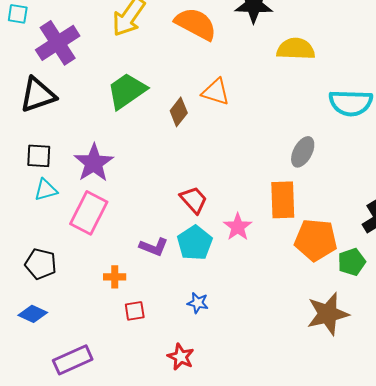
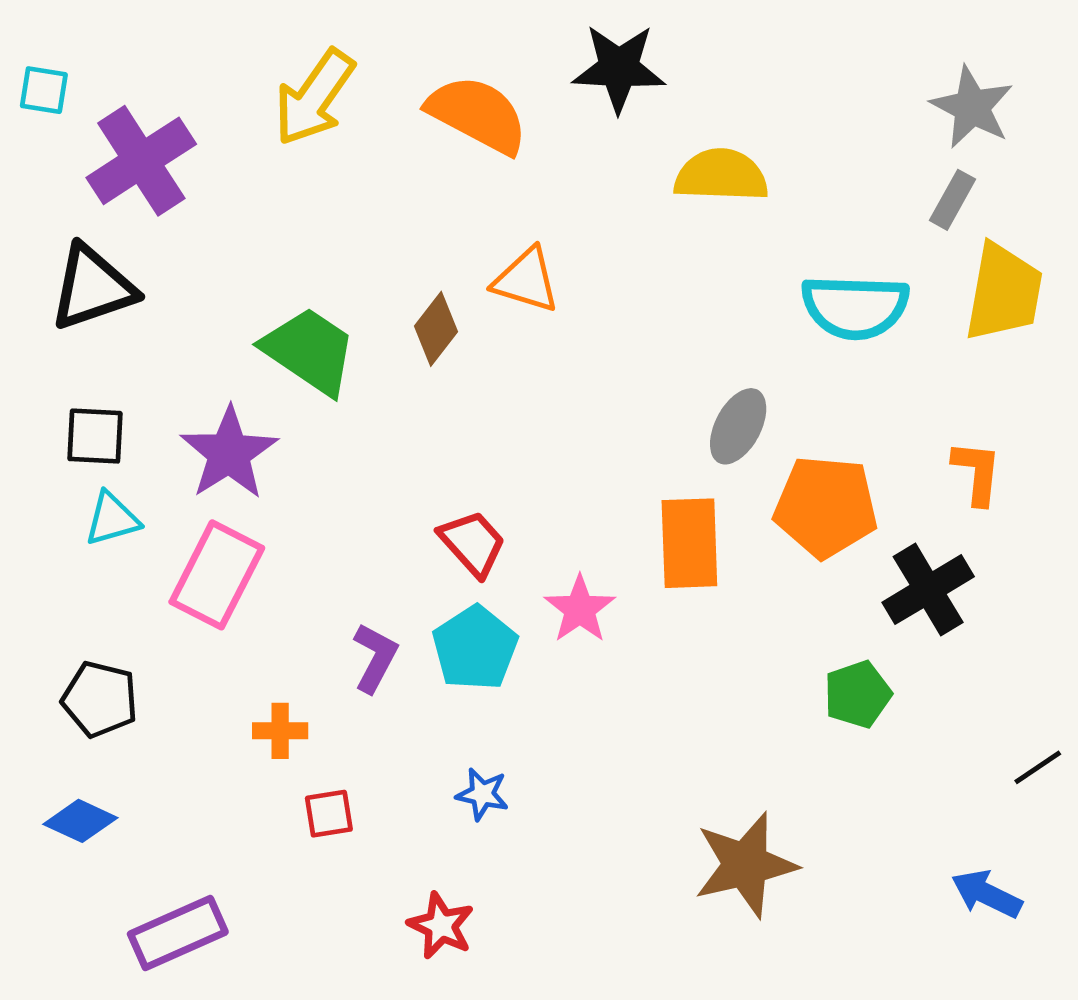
green trapezoid: (127, 91) -> (309, 351), moved, turned 69
orange pentagon: (316, 240) -> (826, 507), moved
purple L-shape: (154, 247) -> (375, 658), turned -84
brown star: (328, 314) -> (745, 865), moved

